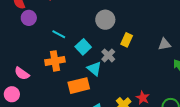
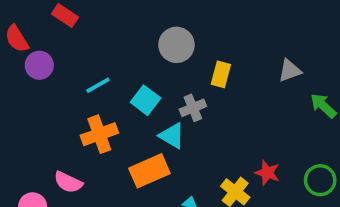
cyan line: (59, 34) -> (98, 85), turned -48
gray cross: (108, 55) -> (193, 108), turned 32
pink semicircle: (22, 73) -> (68, 182), moved

